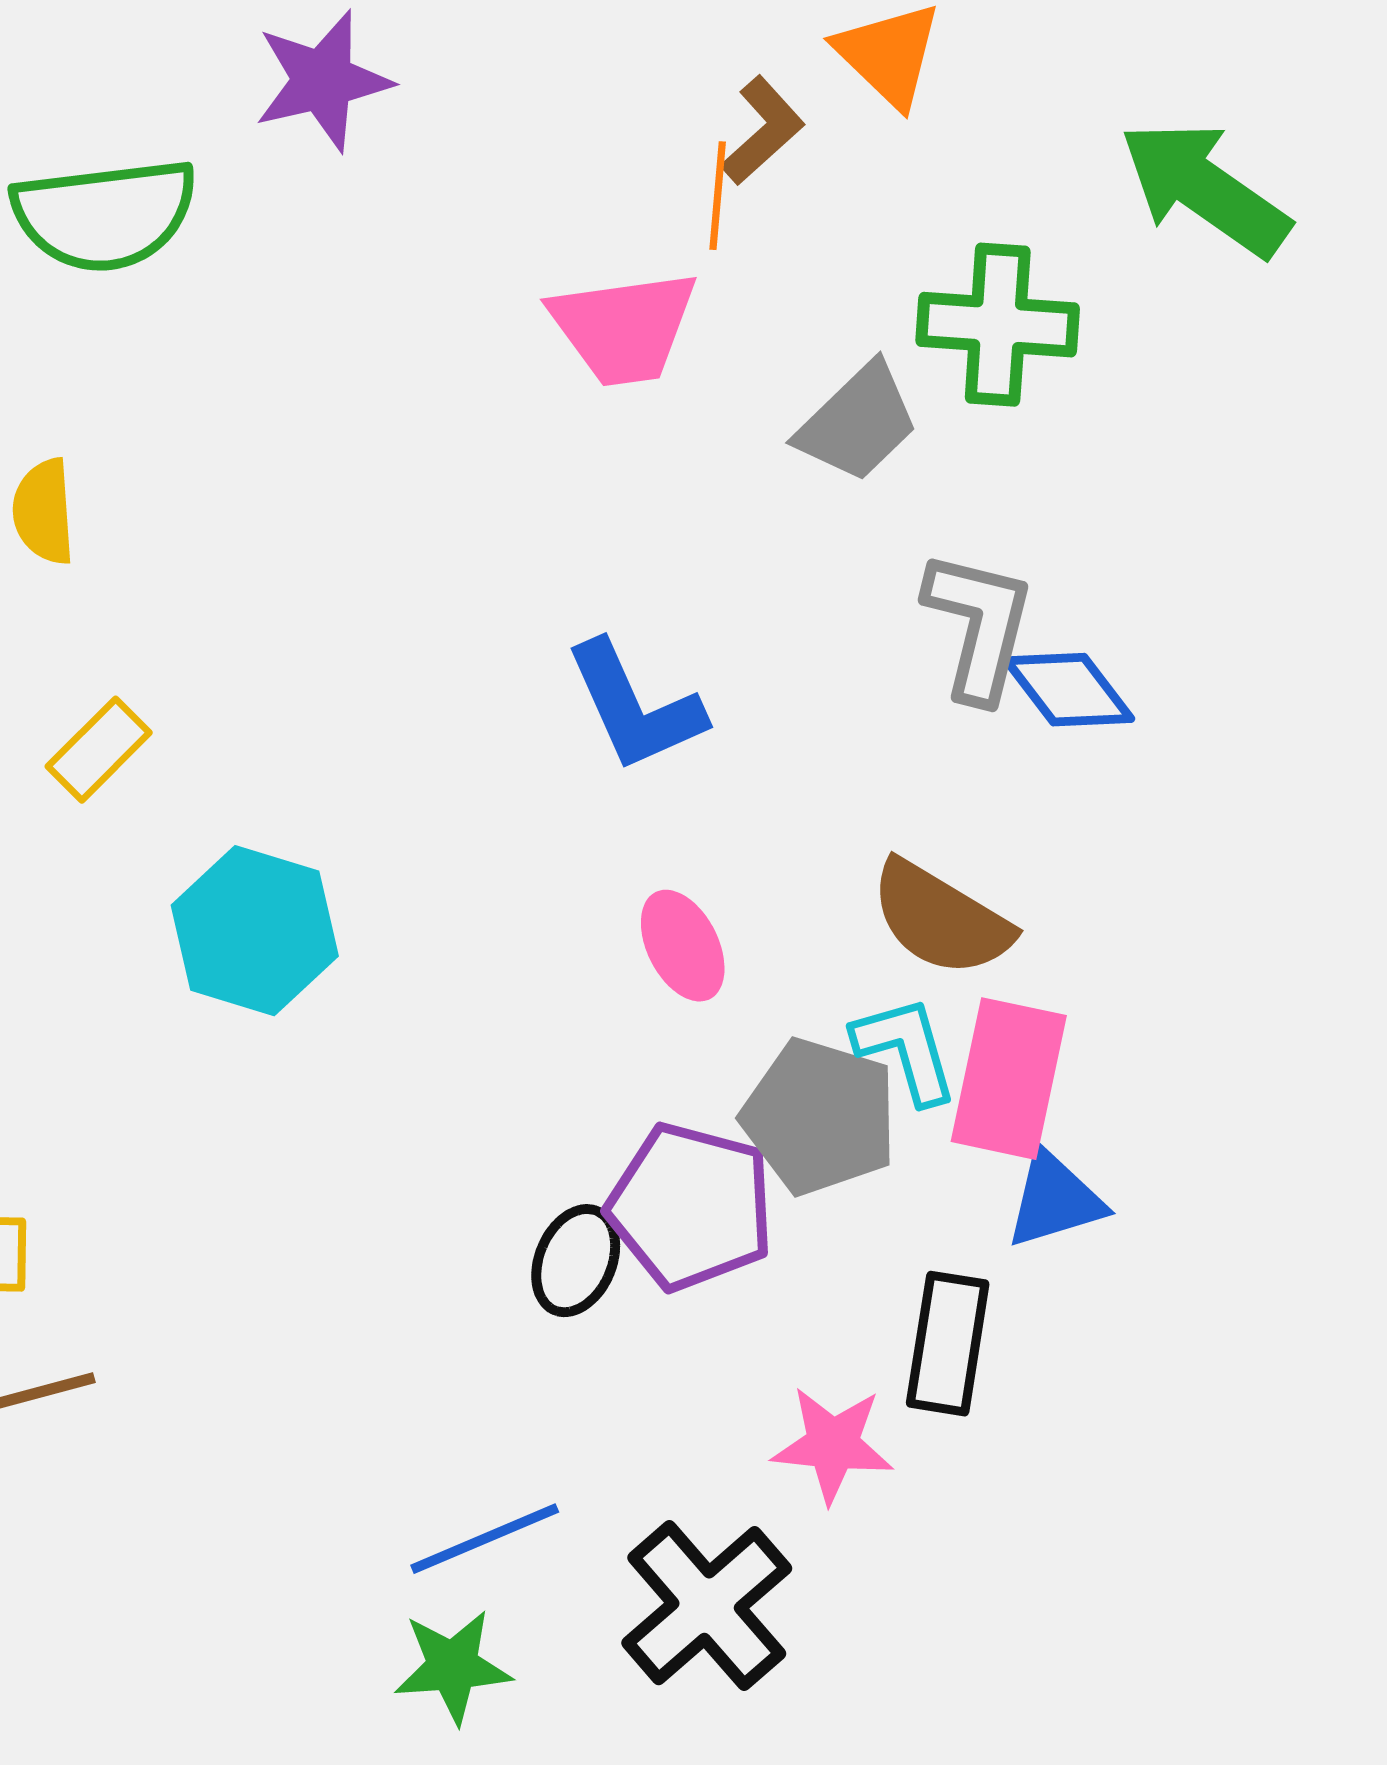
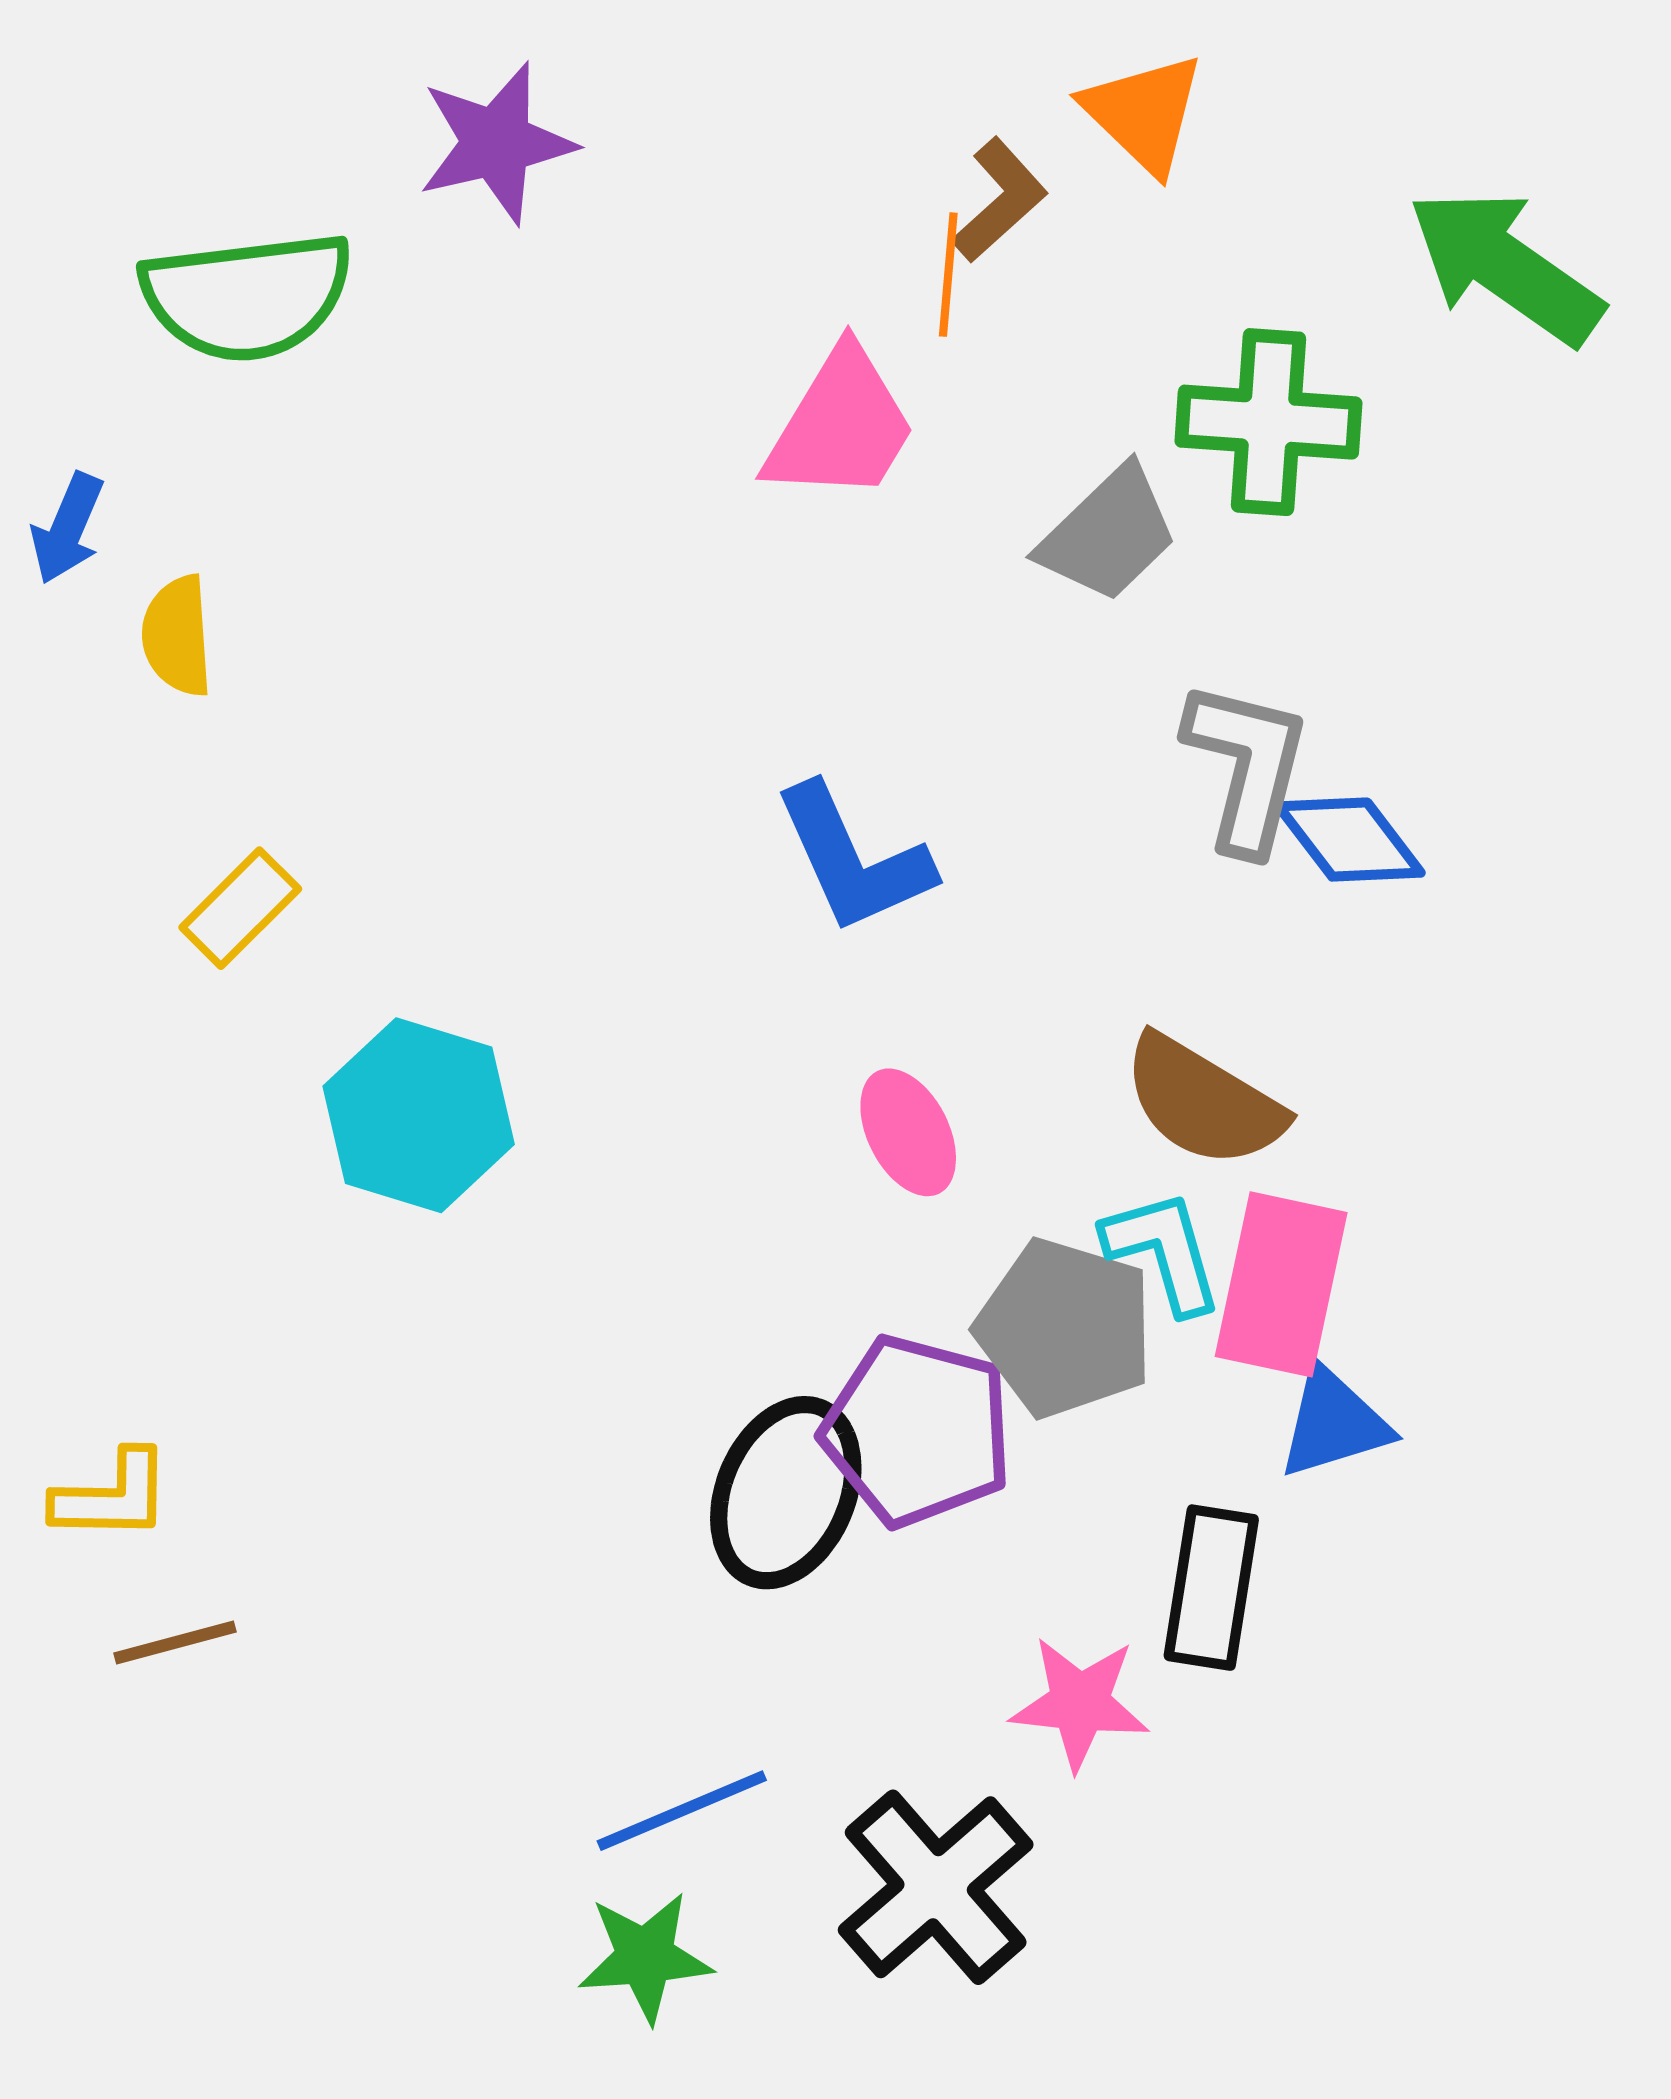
pink trapezoid: (624, 328) -> (841, 425), turned -51
black ellipse: (576, 1261) -> (786, 1493), size x1.5

